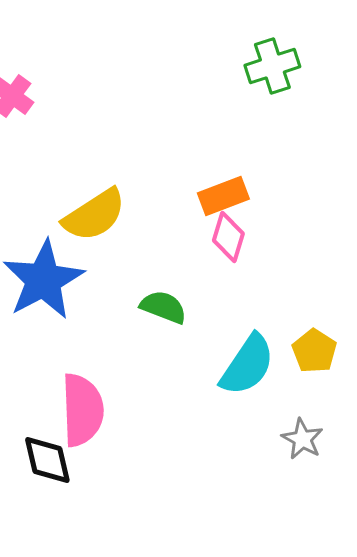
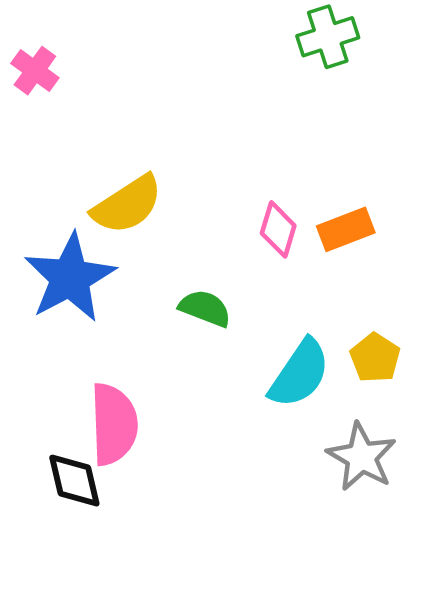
orange rectangle: (223, 196) -> (346, 229), moved
gray star: (302, 439) -> (362, 457), size x1.5

